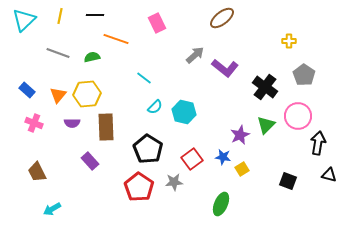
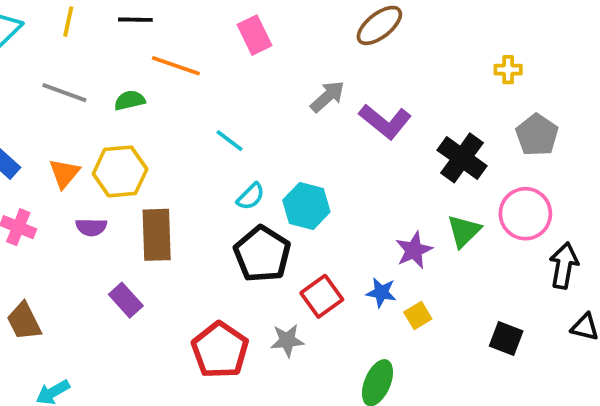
black pentagon: (148, 149) -> (262, 254), moved

